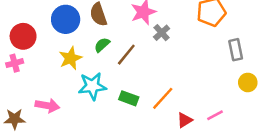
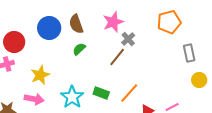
brown line: (126, 55) -> (117, 57), moved
yellow star: (70, 58) -> (40, 75), moved
cyan star: (92, 86) -> (72, 97), moved, turned -30

